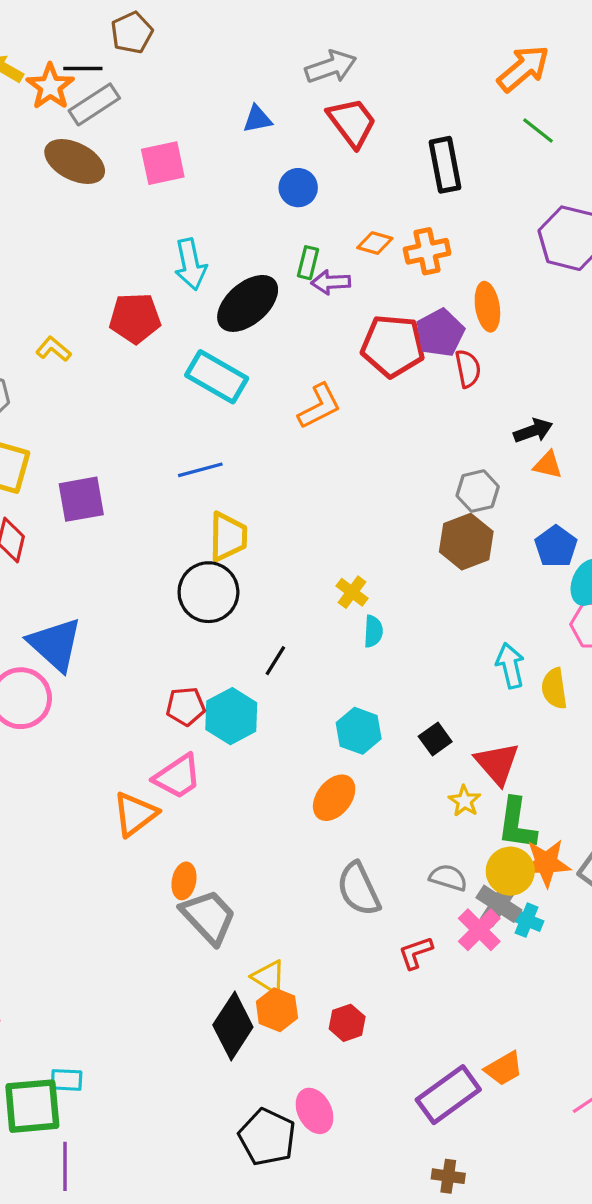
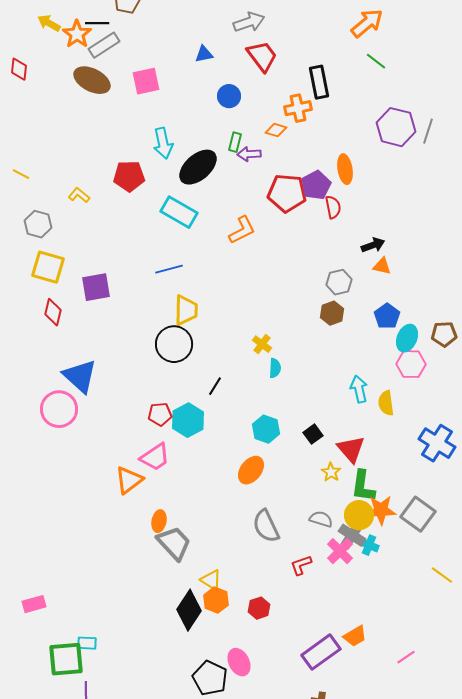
orange cross: (427, 251) -> (298, 108), moved
brown hexagon: (466, 542) -> (332, 313), size x0.7

